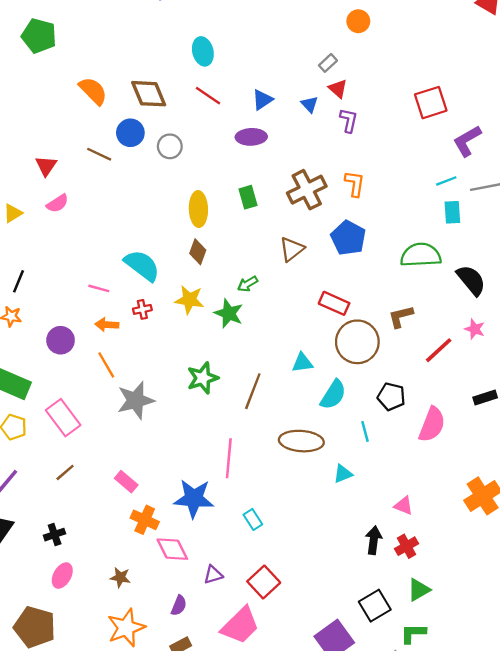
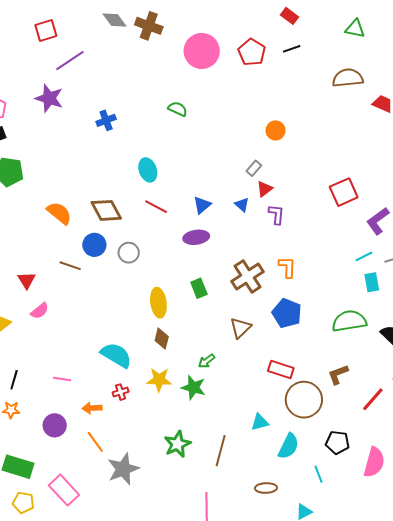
red triangle: (338, 89) -> (265, 189), turned 48
pink line: (99, 288) -> (62, 379), moved
brown ellipse: (301, 441) -> (266, 488), size x0.6

